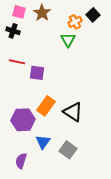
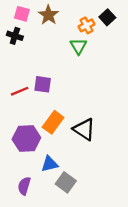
red line: (17, 62) -> (20, 91), moved, turned -35
blue triangle: (43, 142) -> (50, 164), turned 42
gray square: (68, 150) -> (66, 182), moved

